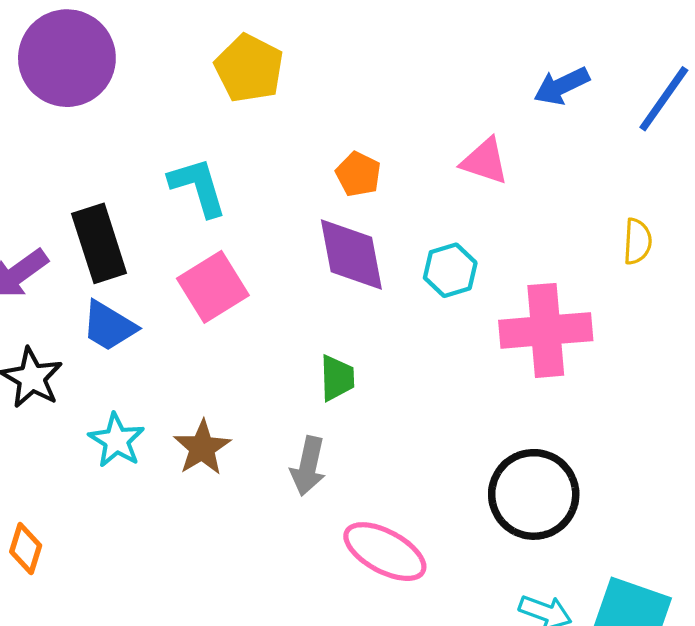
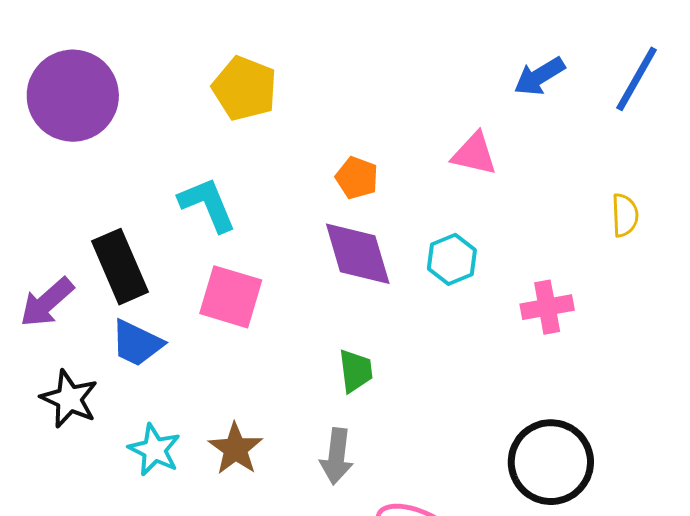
pink square: (213, 287) -> (231, 297), turned -36
pink cross: (546, 330) -> (547, 307), size x0.6

